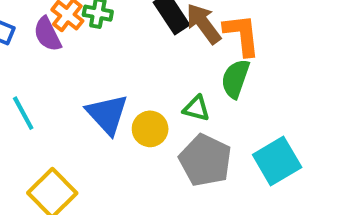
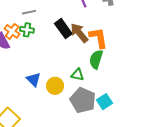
blue triangle: (107, 114) -> (34, 79), size x0.7
cyan square: (277, 161) -> (104, 102), moved, size x0.7

